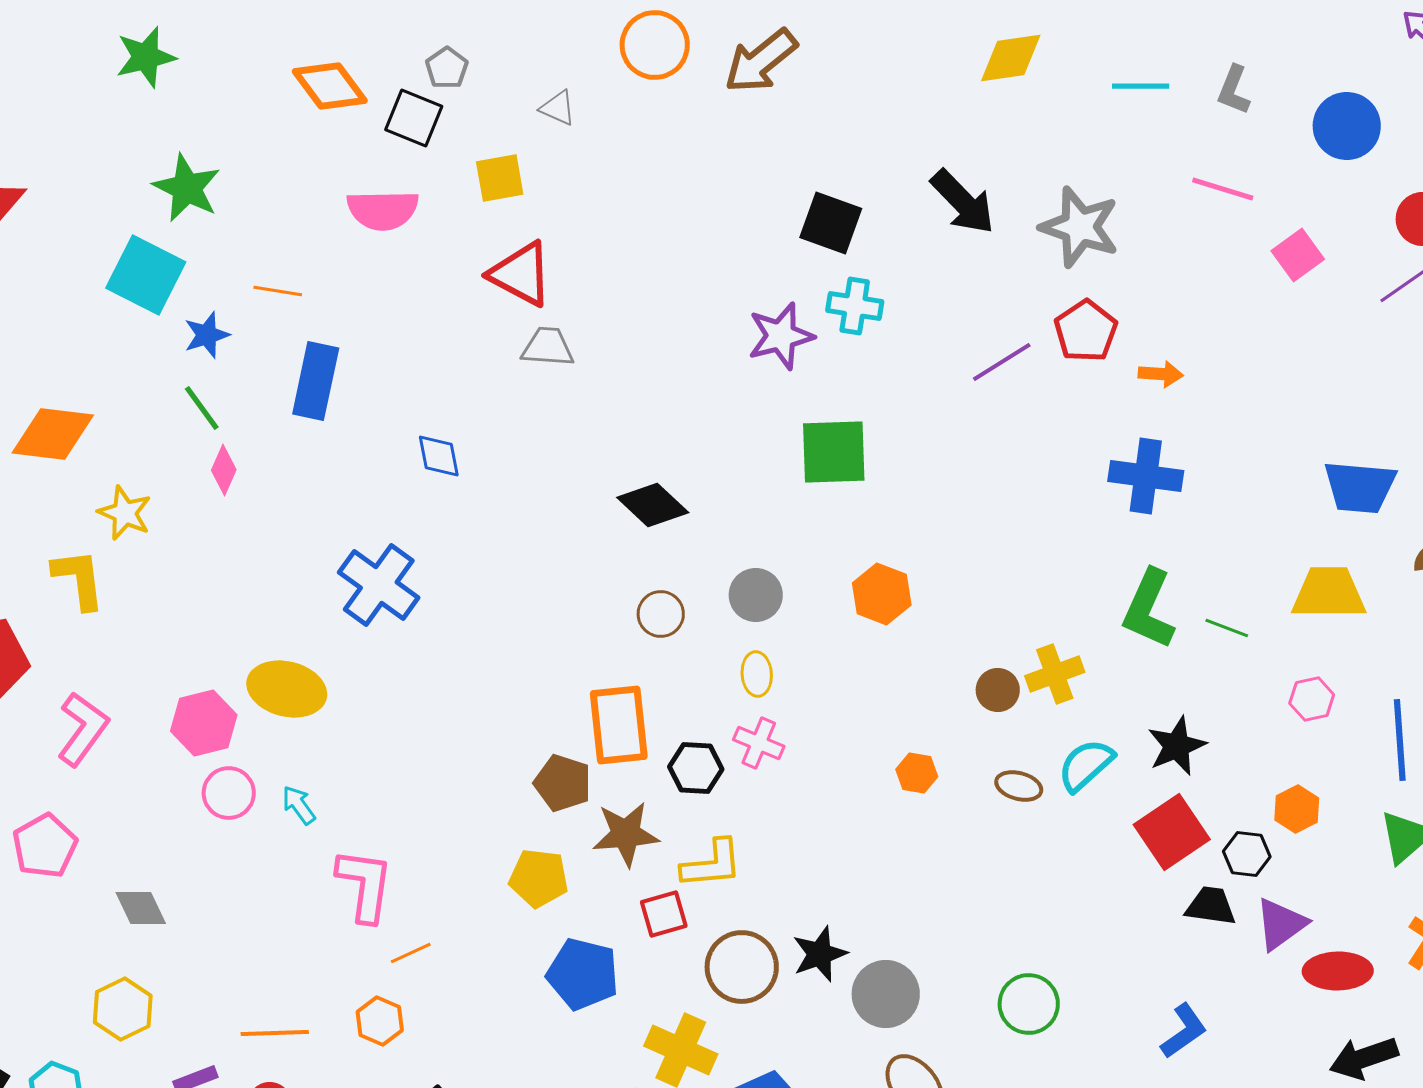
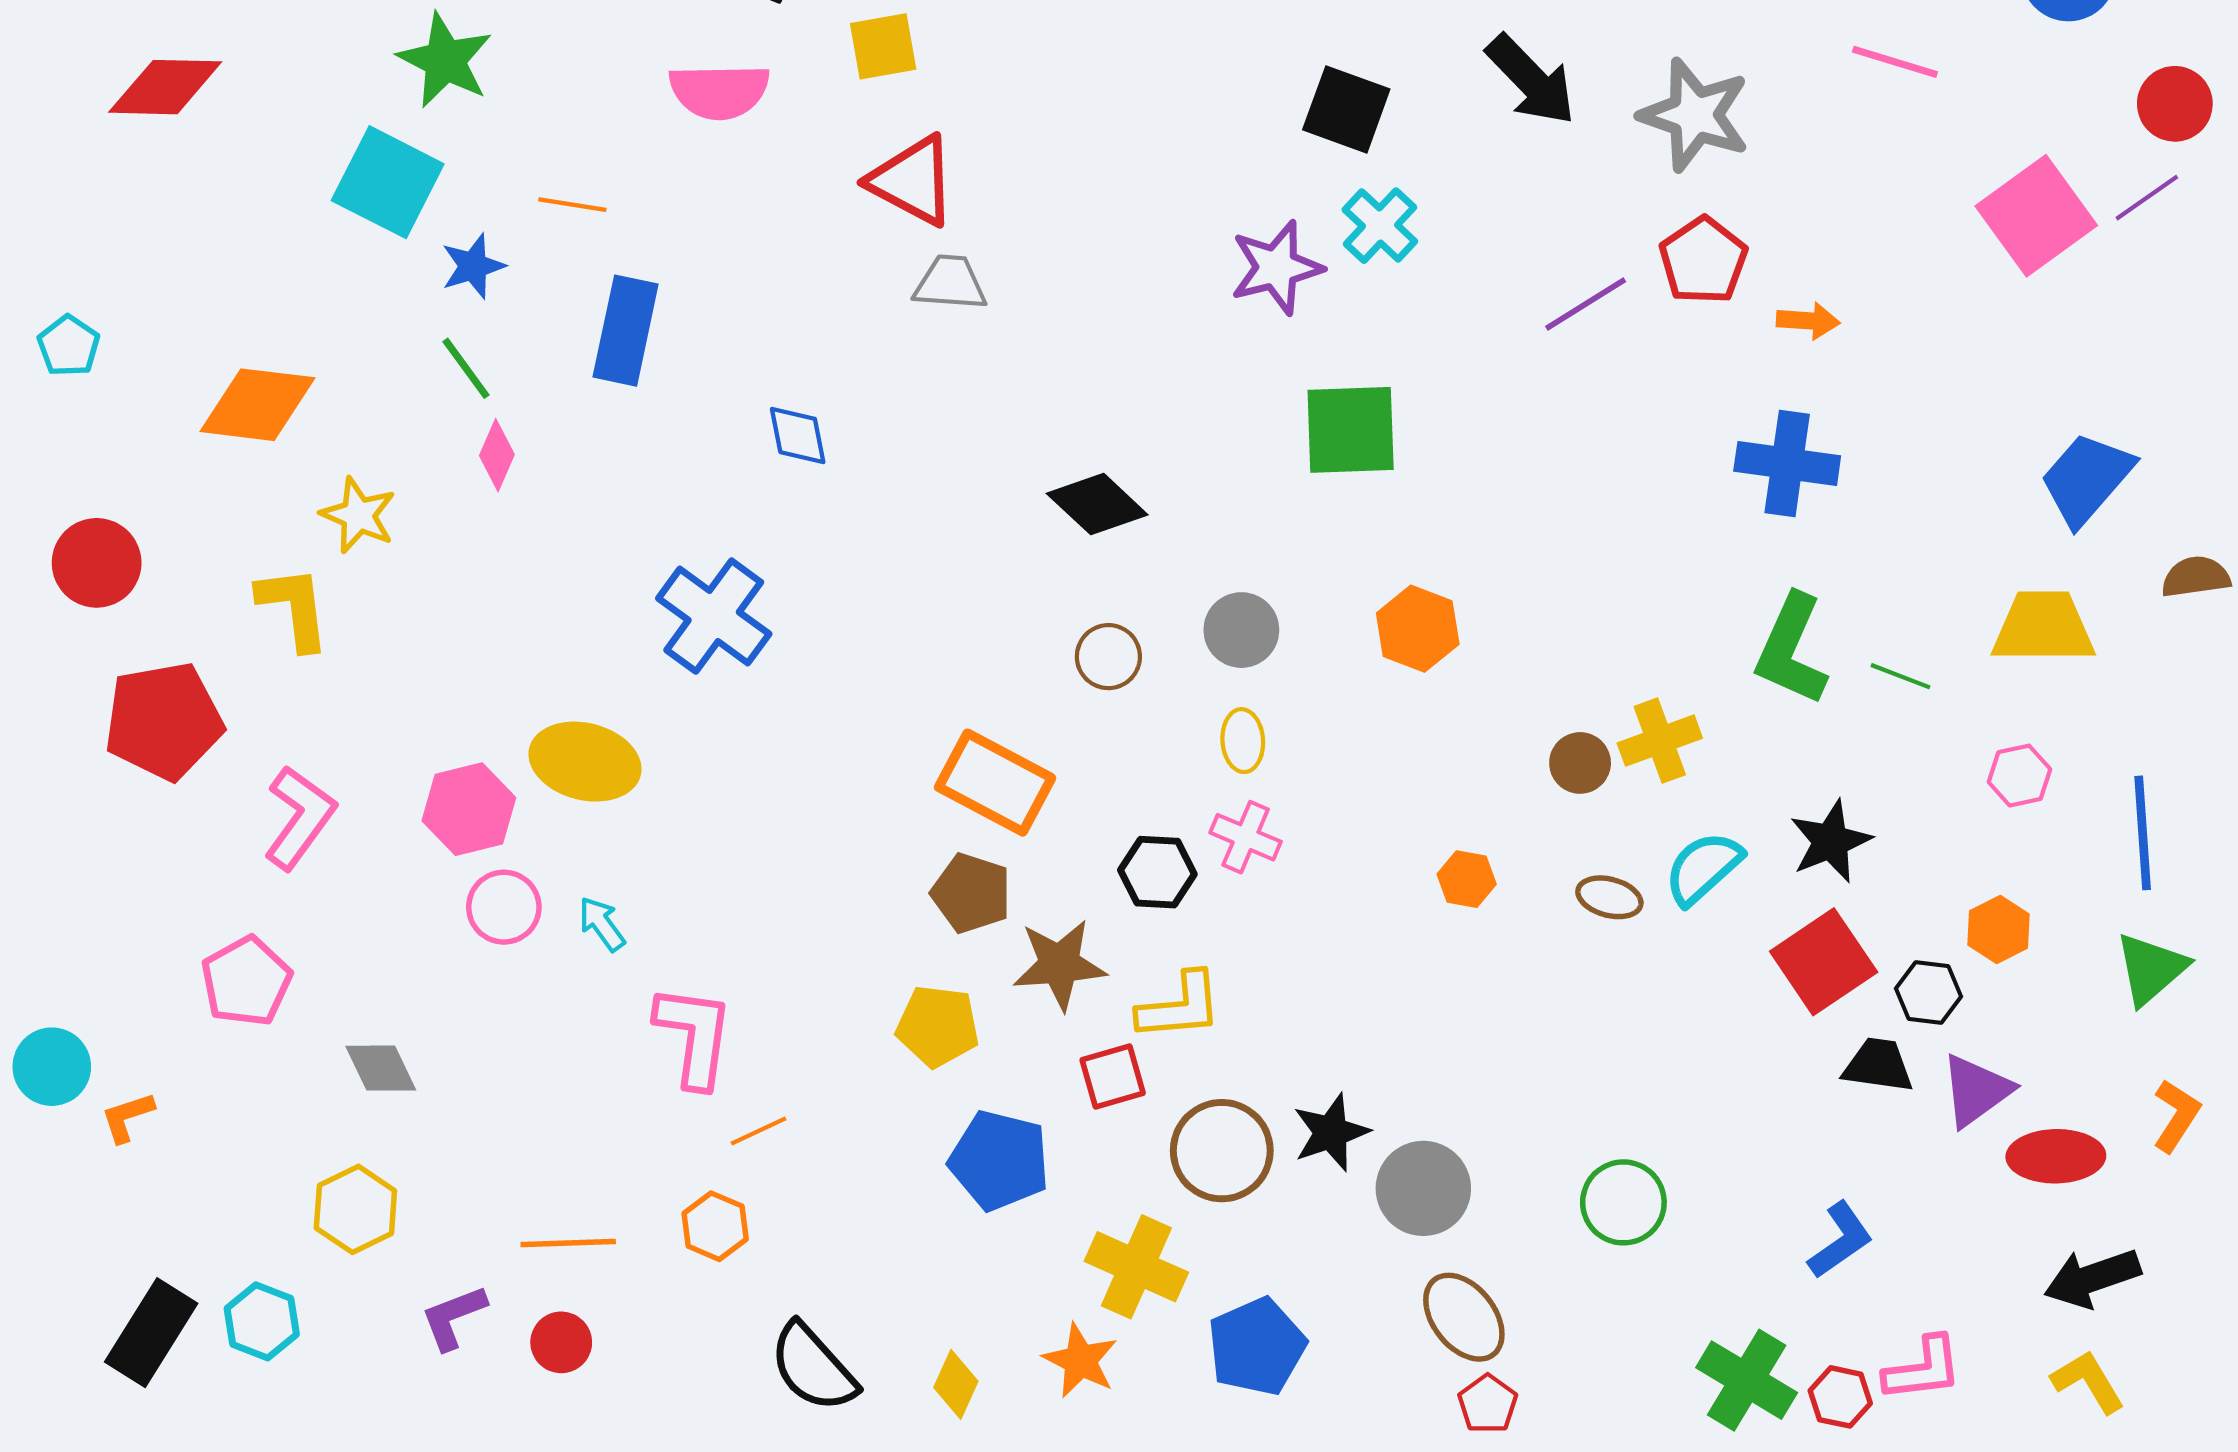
pink square: (1298, 255) -> (2036, 216), moved, size x1.6
cyan cross: (855, 306) -> (1380, 226), turned 34
blue trapezoid: (1360, 487) -> (2087, 479), turned 126
orange rectangle: (619, 725) -> (995, 783), moved, turned -56

